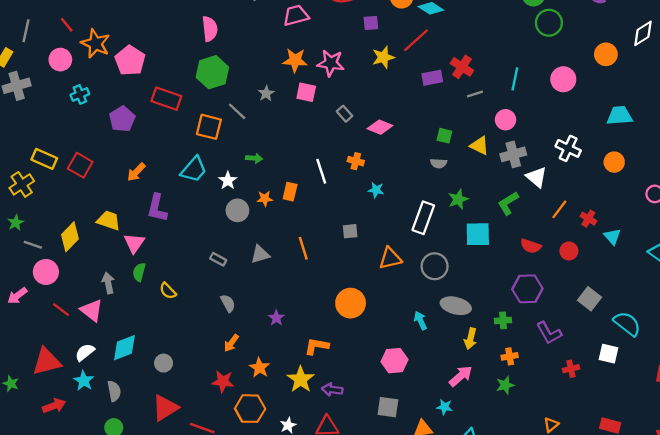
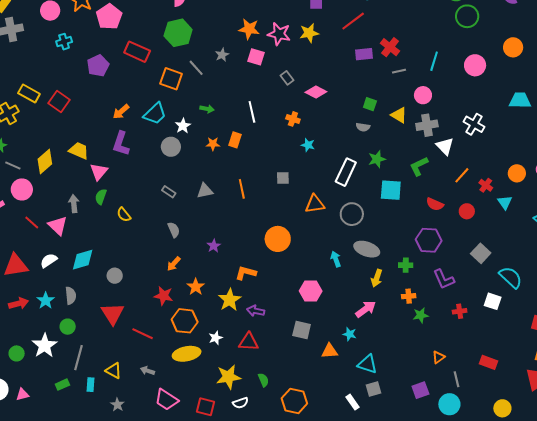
yellow star: (383, 57) -> (309, 33), moved
orange circle: (614, 162) -> (517, 173), moved
white line: (321, 171) -> (252, 112), moved
orange arrow: (136, 172) -> (121, 112), moved
gray circle: (237, 210) -> (171, 147), moved
cyan star: (84, 381) -> (46, 301), moved
green star: (505, 385) -> (421, 315), moved
red triangle: (165, 408) -> (113, 314), turned -35

